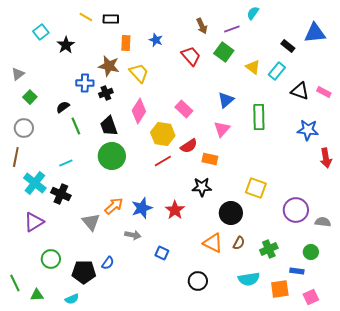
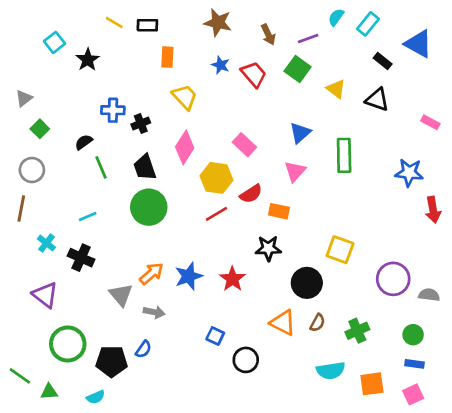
blue triangle: (315, 33) -> (418, 44), turned 35
blue star: (156, 40) -> (221, 65), moved
brown star: (109, 66) -> (218, 23), moved
cyan rectangle: (277, 71) -> (368, 24), moved
black triangle: (300, 91) -> (377, 100), moved
cyan cross: (35, 183) -> (46, 243), size x0.6
purple triangle: (34, 222) -> (45, 295), turned -50
gray arrow: (133, 235) -> (154, 312), moved
green circle: (51, 259) -> (68, 344), size x1.4
blue rectangle: (297, 271) -> (414, 364), moved
black circle: (198, 281) -> (246, 360), moved
green line: (15, 283) -> (20, 376), turned -30

